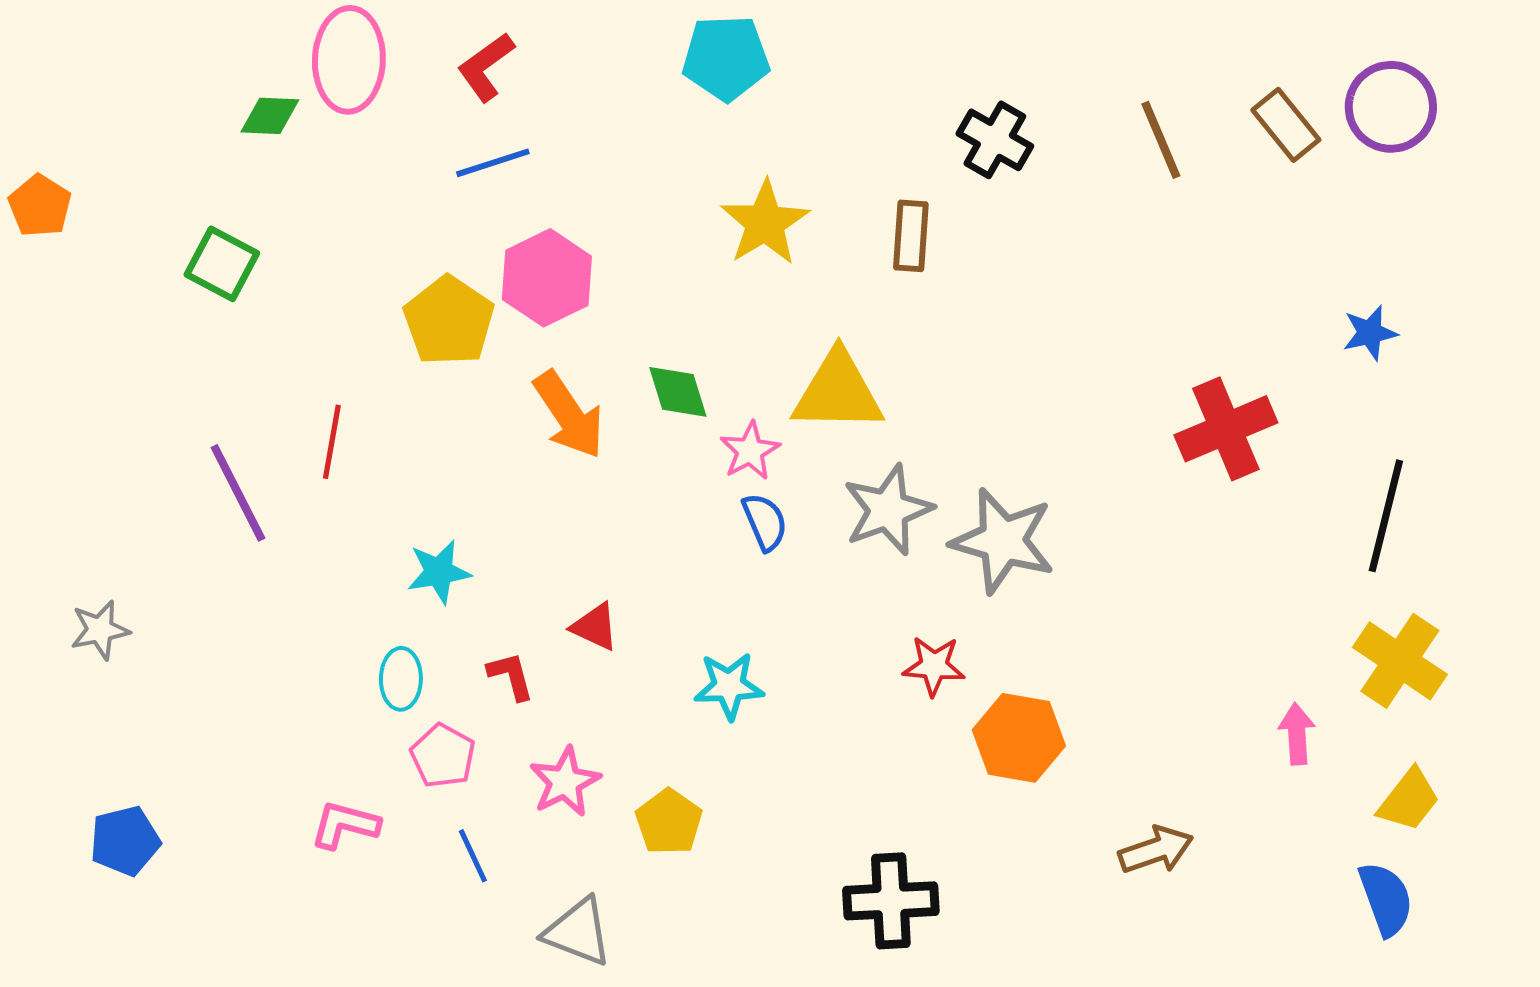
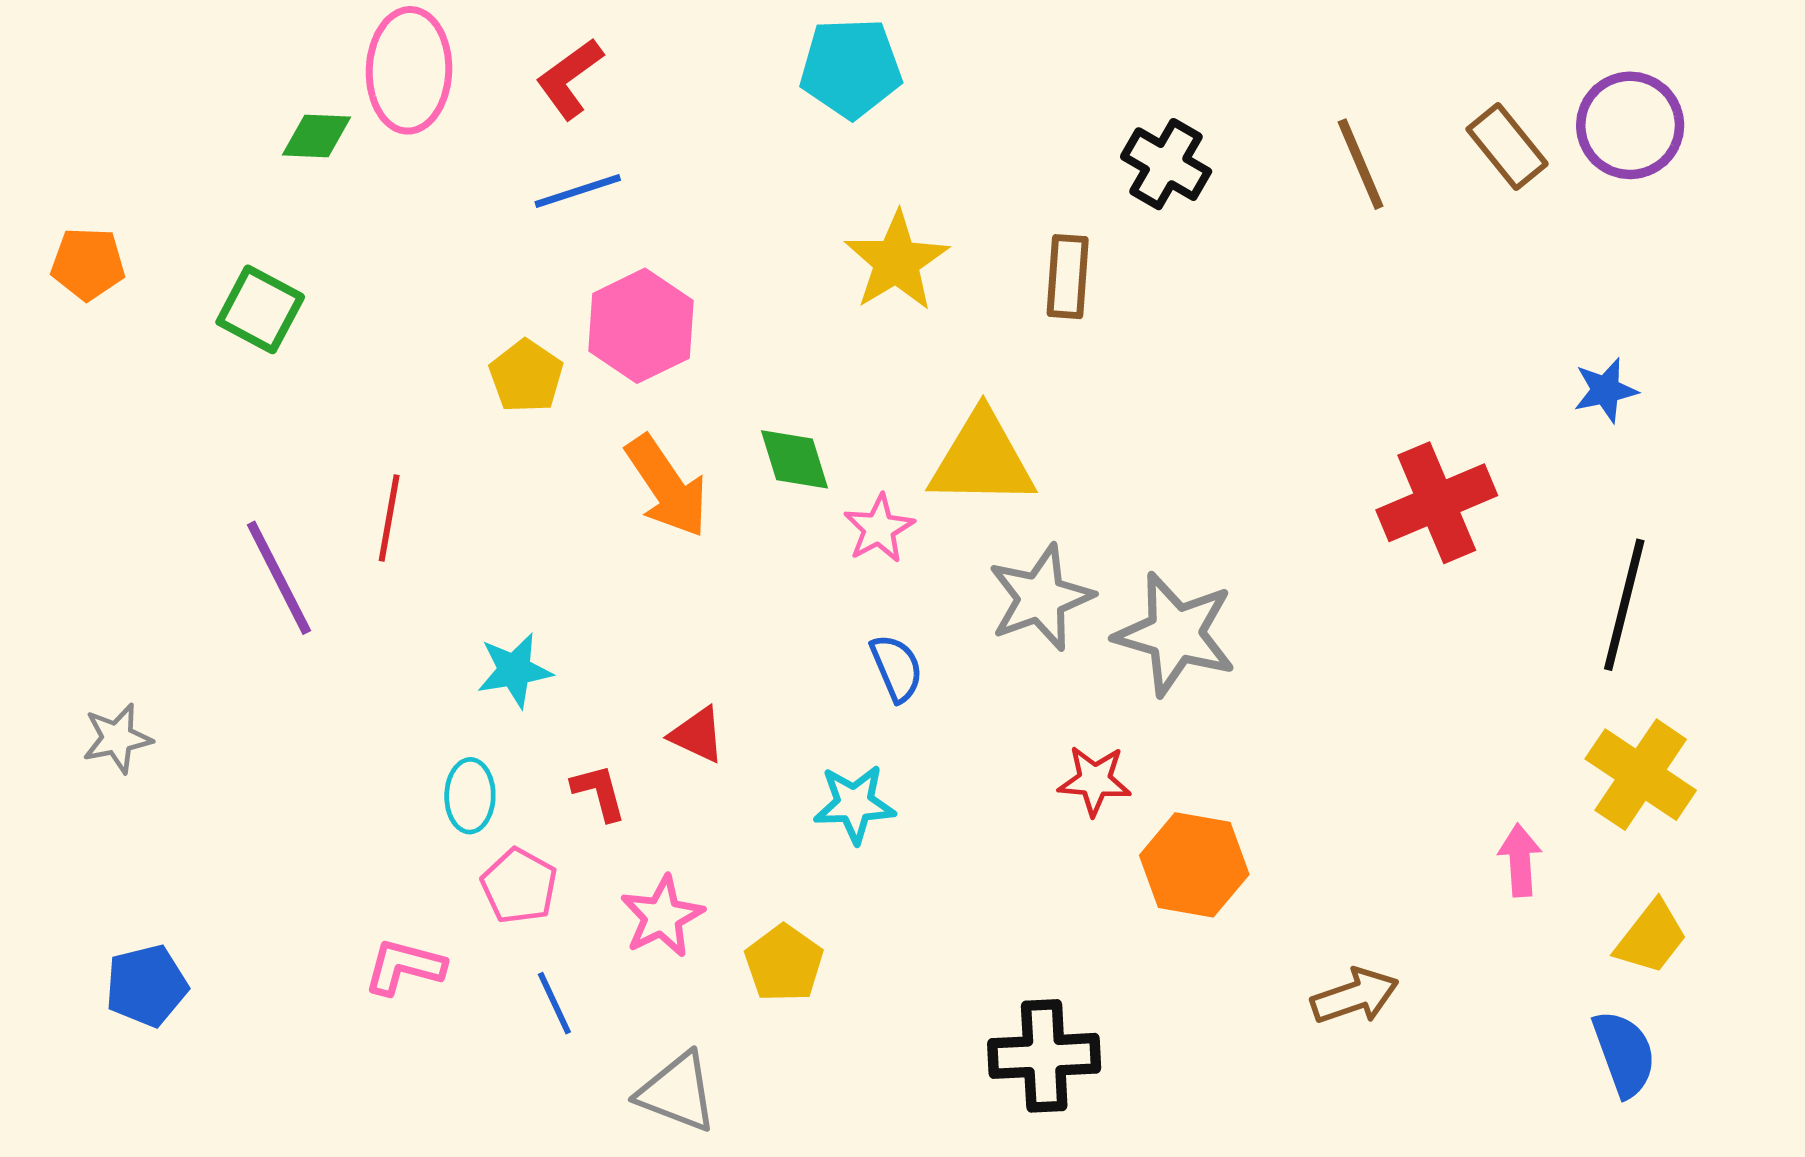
orange pentagon: (40, 206) -> (88, 264), moved, turned -30
yellow pentagon: (449, 321) -> (526, 376), size x0.7
blue semicircle: (765, 522) -> (896, 668), moved

